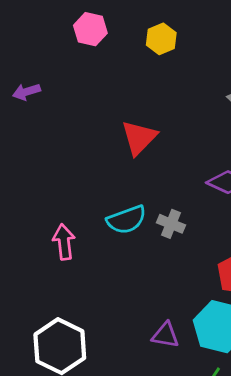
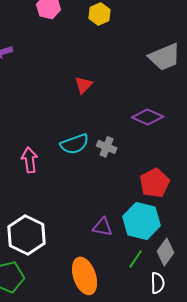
red triangle: (139, 138) -> (84, 85), size x0.7

